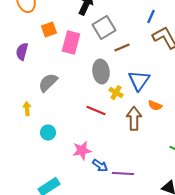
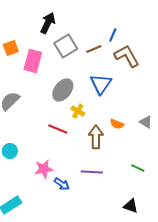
brown line: (122, 48) -> (94, 49), moved
gray ellipse: (101, 72) -> (63, 90), turned 45
blue triangle: (139, 81) -> (101, 84), moved
purple line: (123, 174) -> (92, 172), moved

